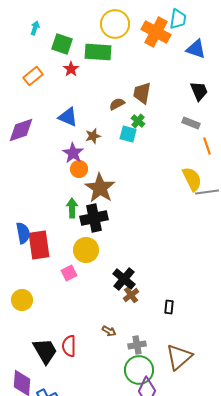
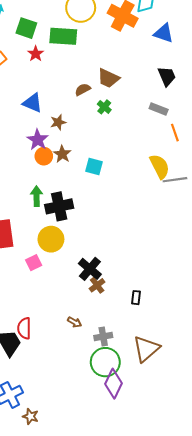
brown trapezoid: (142, 93) -> (108, 78), turned -75
cyan square: (128, 134) -> (94, 166), moved
brown star: (100, 188) -> (62, 154), moved, size x0.6
red semicircle: (69, 346) -> (24, 328), moved

